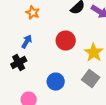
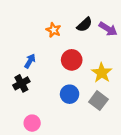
orange star: (33, 13) -> (53, 30), moved
blue circle: (56, 82) -> (70, 94), moved

